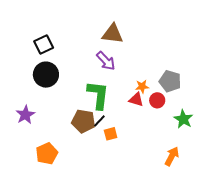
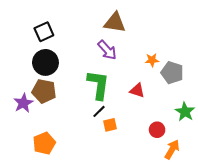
orange star: (142, 87) -> (152, 60), moved
red circle: (157, 100) -> (157, 130), moved
brown pentagon: (83, 121) -> (44, 91), moved

